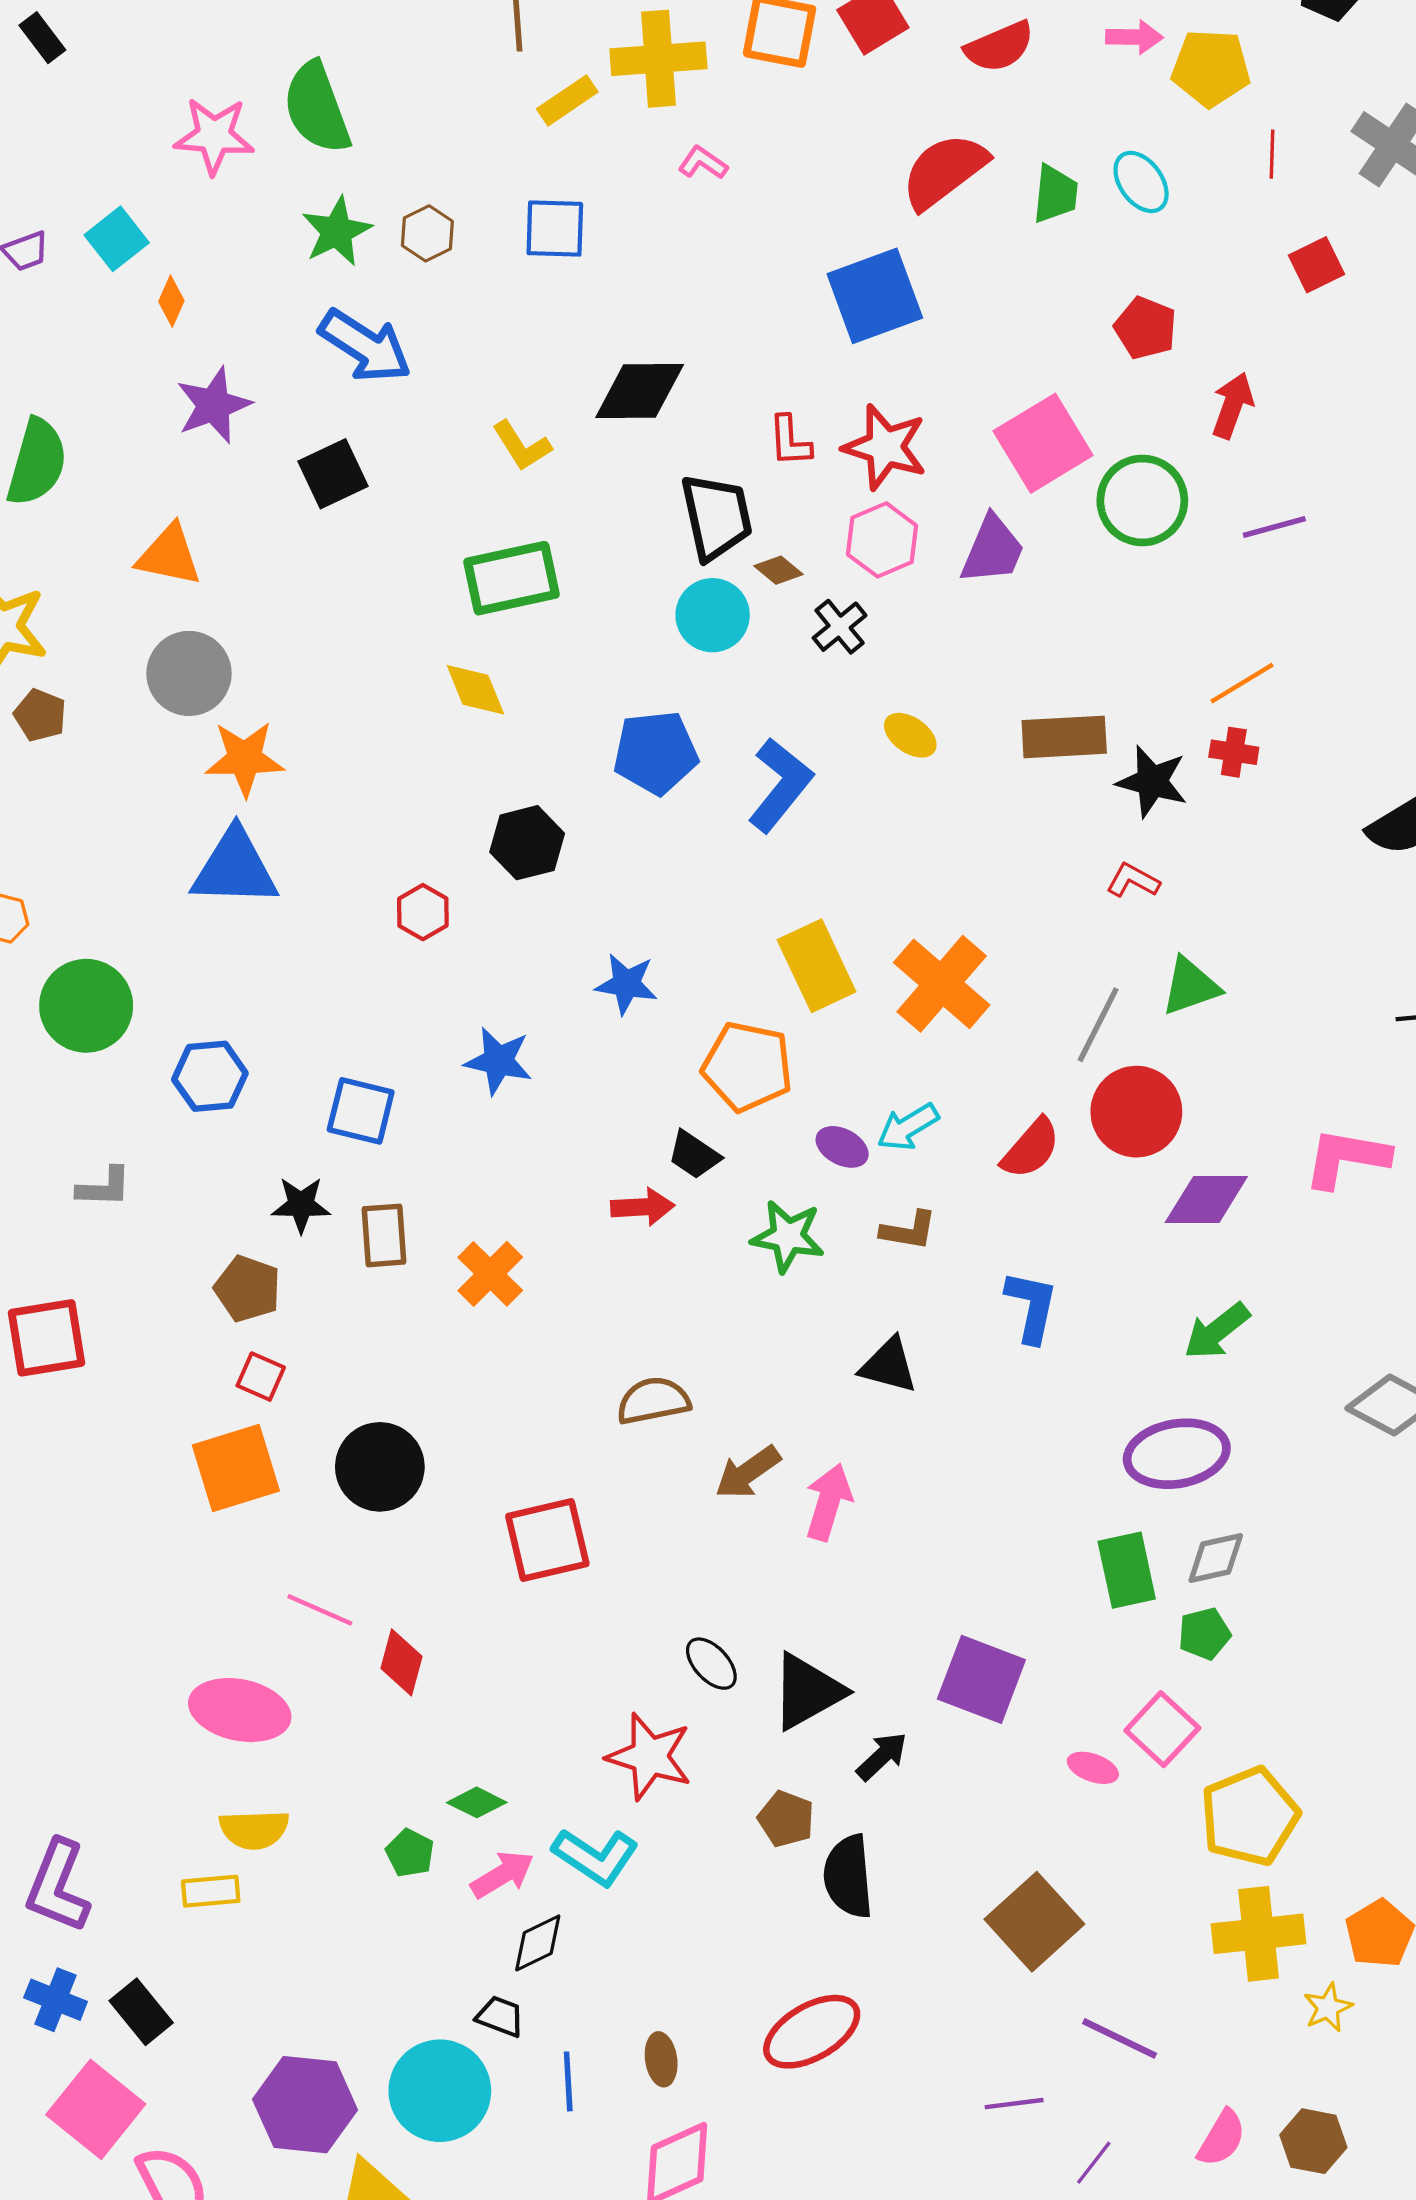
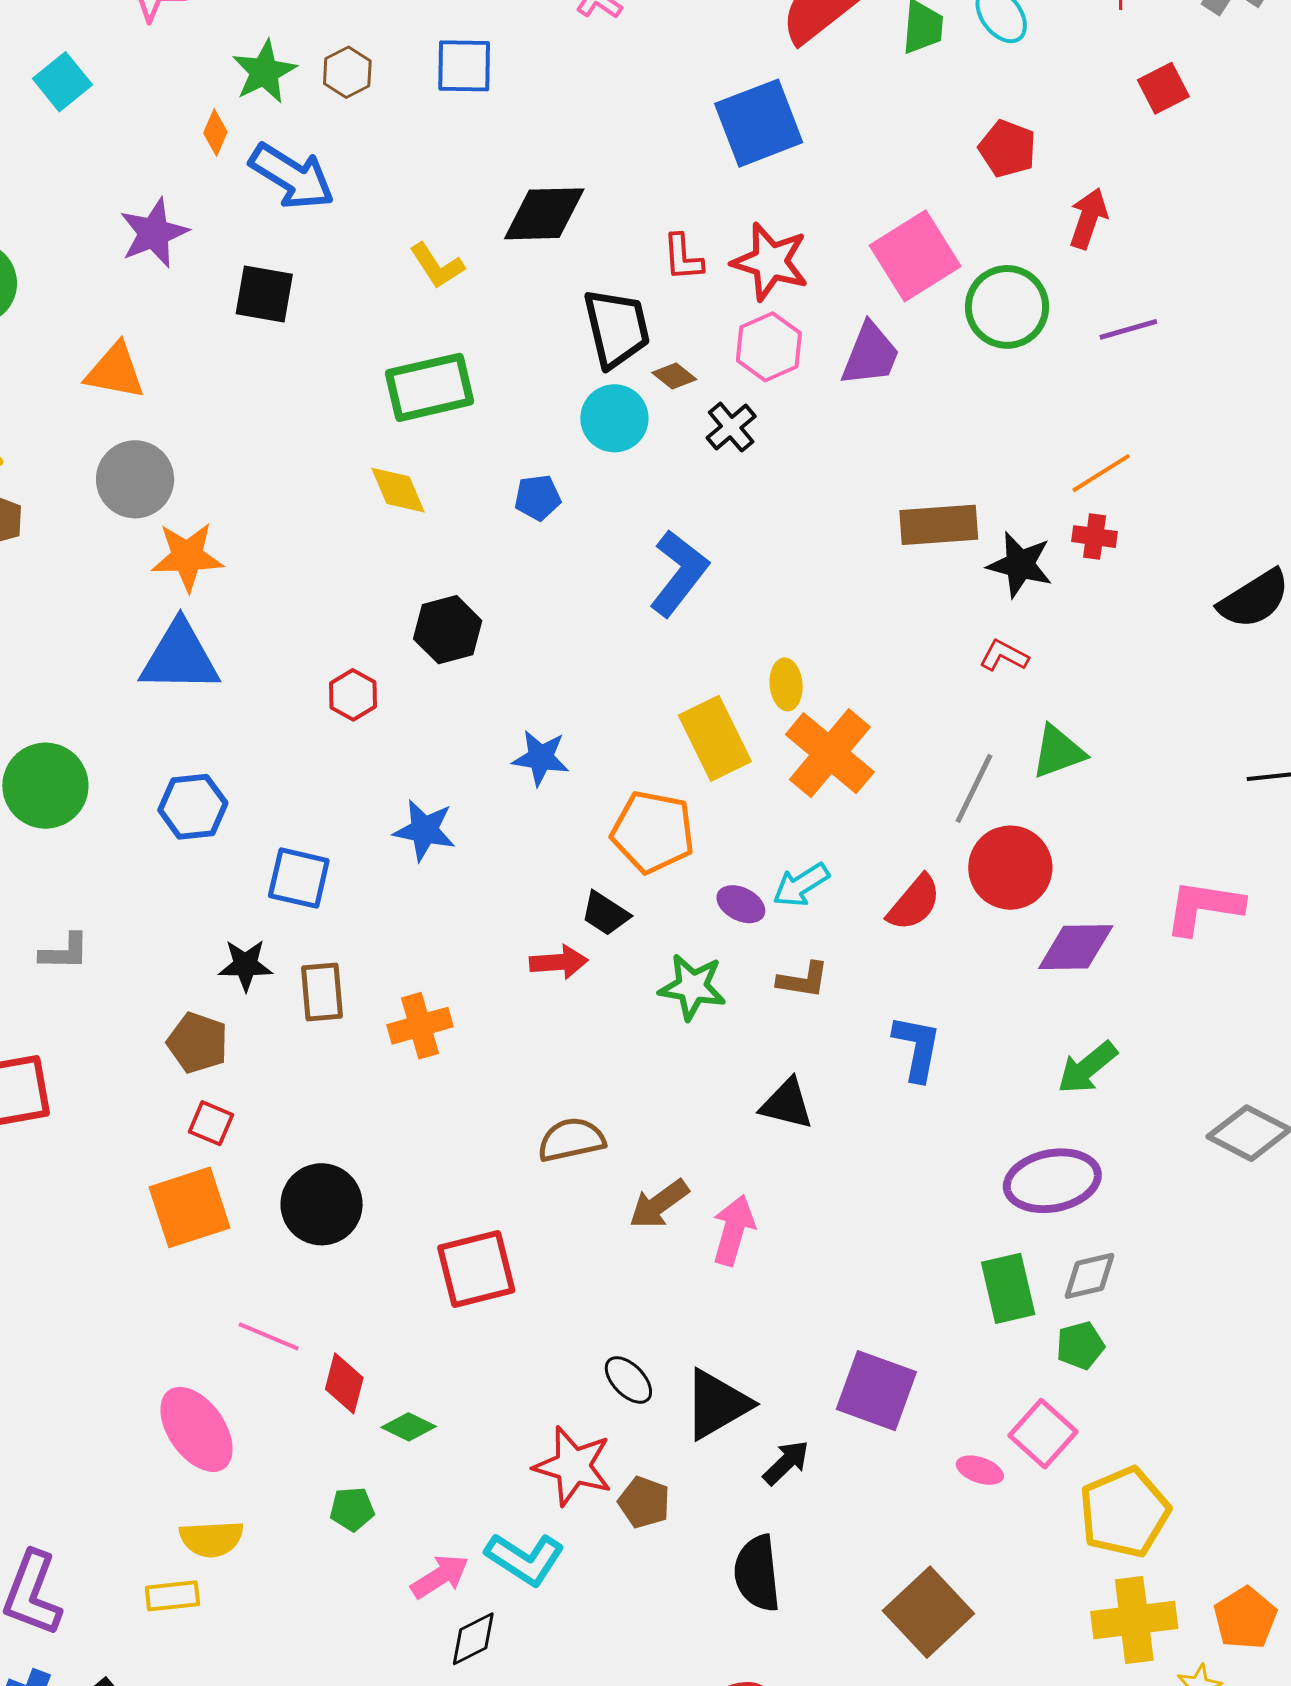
orange diamond: (171, 301) -> (215, 132), moved
black square: (333, 474) -> (264, 294), turned 36
yellow ellipse: (910, 735) -> (786, 684), moved, turned 51
blue pentagon: (656, 753) -> (538, 498), moved, size x0.6
blue hexagon: (210, 1076) -> (193, 807), moved
orange cross: (490, 1274) -> (420, 1026), turned 30
pink ellipse: (240, 1710) -> (197, 1429), turned 44
green diamond: (477, 1802) -> (409, 1427), moved
brown pentagon: (786, 1819) -> (644, 1502), moved
green pentagon: (410, 1853) -> (352, 1509), moved, turned -30

